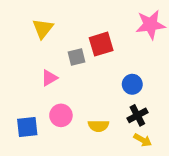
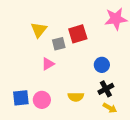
yellow triangle: (43, 29) -> (39, 30), moved
pink triangle: (49, 78) -> (48, 64), moved
pink circle: (61, 115) -> (42, 100), moved

